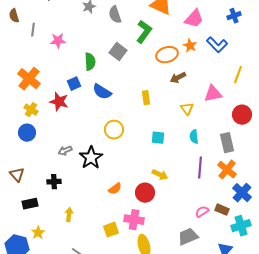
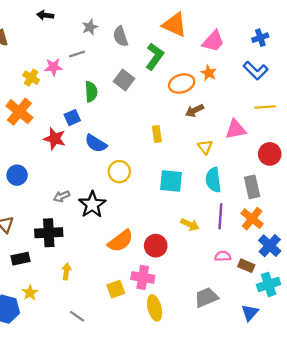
gray line: (33, 30) -> (77, 54), moved, turned 64
blue L-shape: (217, 45) -> (256, 71), moved
yellow line: (238, 75) -> (265, 107), turned 66
blue semicircle: (102, 92) -> (96, 143), moved
yellow cross: (31, 110) -> (31, 78), moved
cyan semicircle: (194, 137) -> (213, 180), size x1.5
cyan square: (158, 138) -> (171, 181), size x1.5
yellow arrow: (160, 175) -> (190, 225), moved
black cross: (54, 182) -> (49, 233), size x1.6
orange semicircle: (115, 189) -> (120, 241), size x1.6
pink semicircle: (202, 212) -> (223, 256), moved, turned 32

